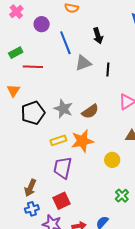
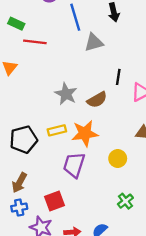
green rectangle: (16, 53) -> (16, 24), turned 48
black line: (108, 69) -> (118, 77), moved
black pentagon: (33, 113) -> (24, 140), moved
purple trapezoid: (63, 168) -> (74, 165), moved

